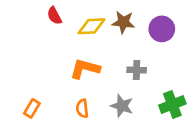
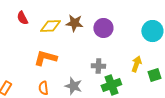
gray cross: (137, 70) -> (98, 66), moved

